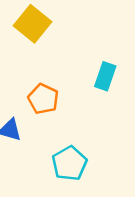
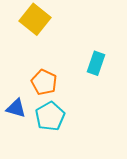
cyan pentagon: (69, 163) -> (50, 116), moved

